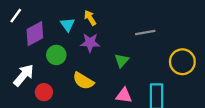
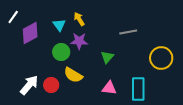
green circle: (56, 55) -> (61, 52), moved
white arrow: (24, 75) -> (29, 85), moved
red circle: (44, 92) -> (51, 85), moved

